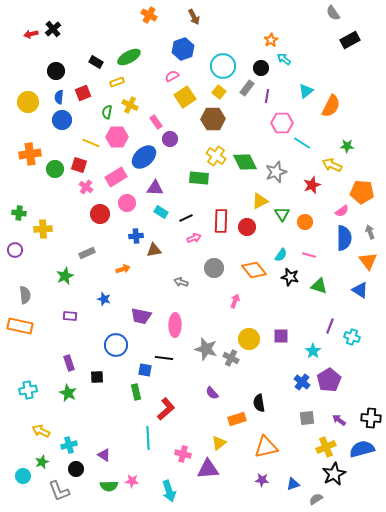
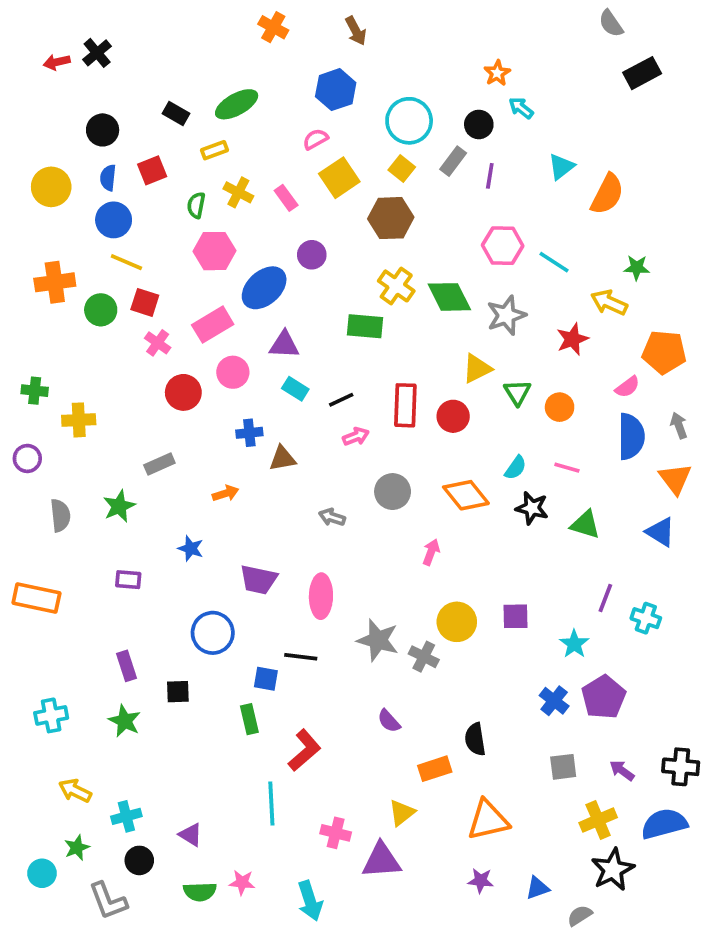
pink rectangle: (156, 122) -> (286, 198), moved
pink hexagon: (282, 123) -> (503, 246), moved
yellow line: (91, 143) -> (126, 262), moved
gray semicircle: (25, 295) -> (60, 515), moved

